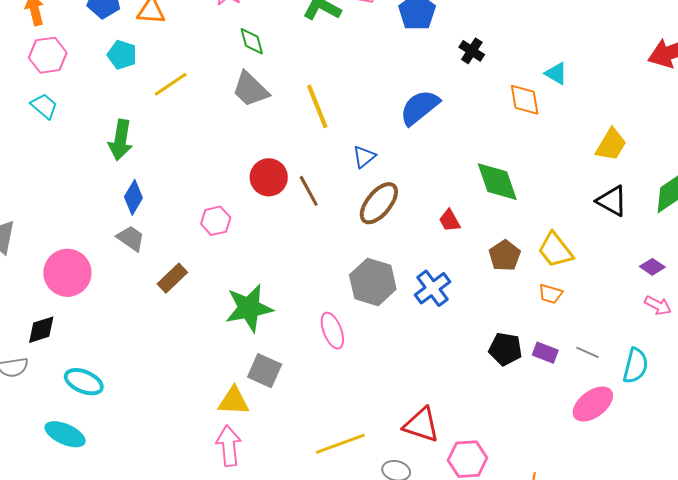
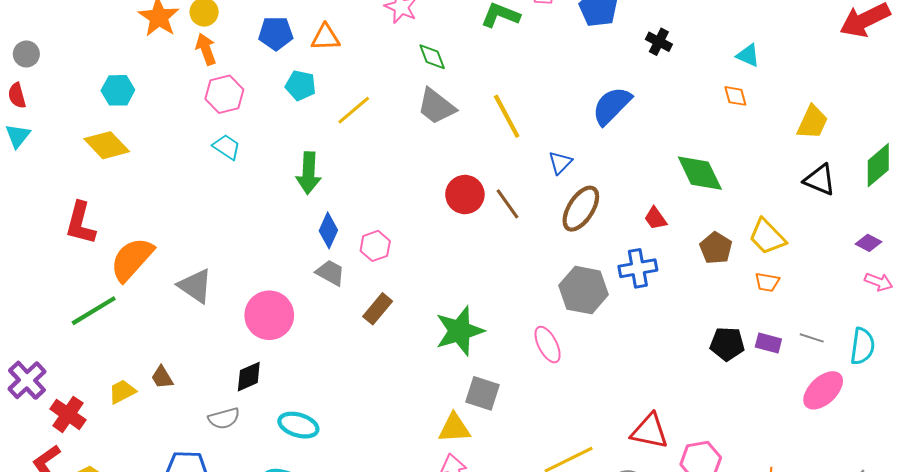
orange diamond: (525, 100) -> (735, 96), moved, size x0.7
pink hexagon: (216, 221) -> (375, 246), moved
blue cross: (433, 288) -> (638, 268), moved, turned 33

